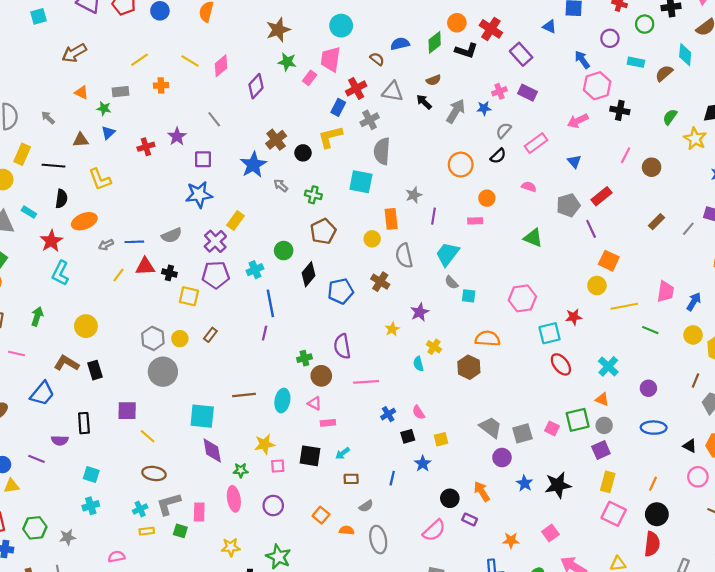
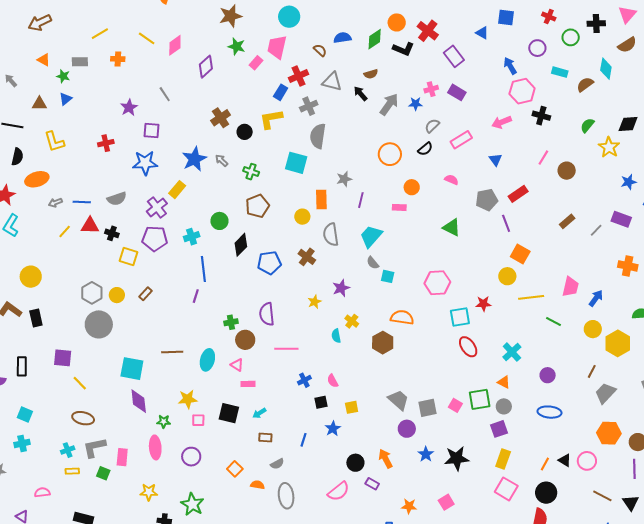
red cross: (146, 147) -> (106, 143), moved
blue star: (253, 165) -> (194, 159), moved
black triangle: (690, 446) -> (565, 460), moved

